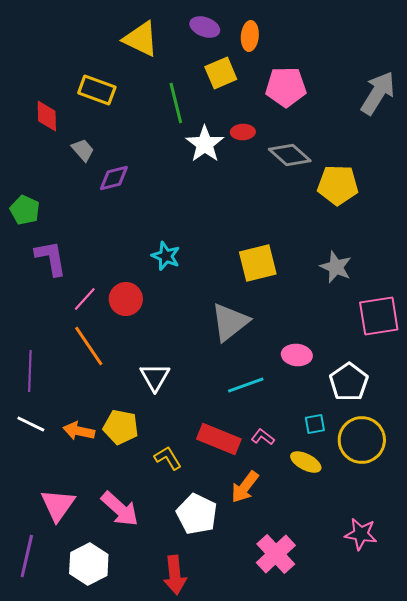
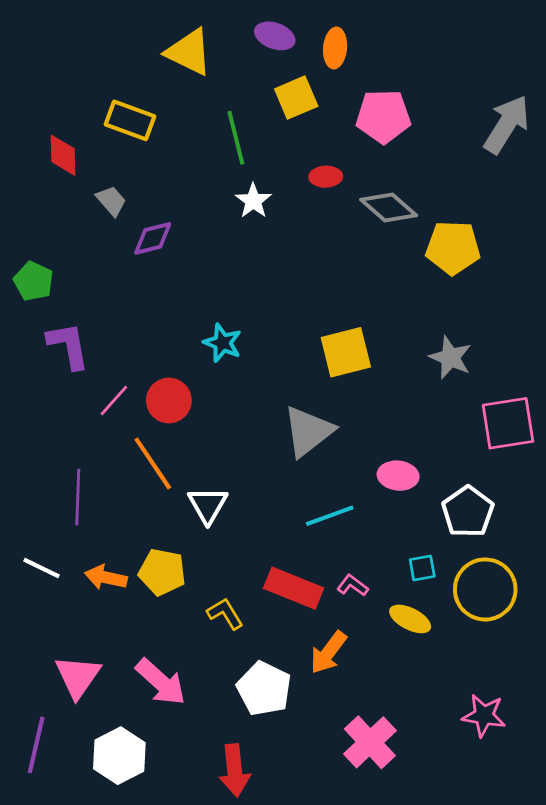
white star: (205, 144) -> (253, 201), moved, size x0.7
orange line: (89, 346) -> (153, 463), moved
purple line: (30, 371) -> (78, 497), moved

